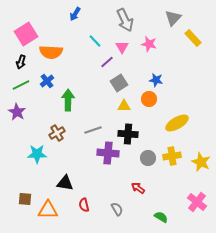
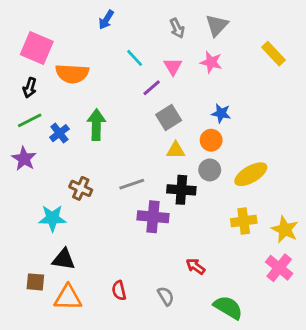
gray triangle: (173, 18) -> (217, 25), moved
gray arrow: (125, 20) -> (177, 28), size x0.6
pink square: (26, 34) -> (37, 48), turned -35
blue cross: (47, 81) -> (59, 133), moved
green arrow: (68, 100) -> (96, 125), moved
brown cross: (57, 133) -> (81, 188), turned -35
gray circle: (148, 158) -> (210, 170), moved
black triangle: (65, 183) -> (64, 259), moved
pink cross: (197, 202) -> (279, 268), moved
green semicircle: (161, 217) -> (228, 307), size x1.5

